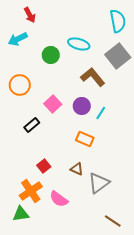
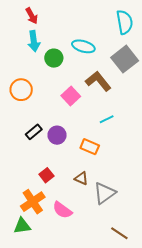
cyan arrow: (18, 39) -> (34, 41), moved, turned -72
pink square: (53, 104) -> (71, 96), moved
purple circle: (82, 106) -> (57, 135), moved
cyan line: (101, 113) -> (107, 119), turned 32

